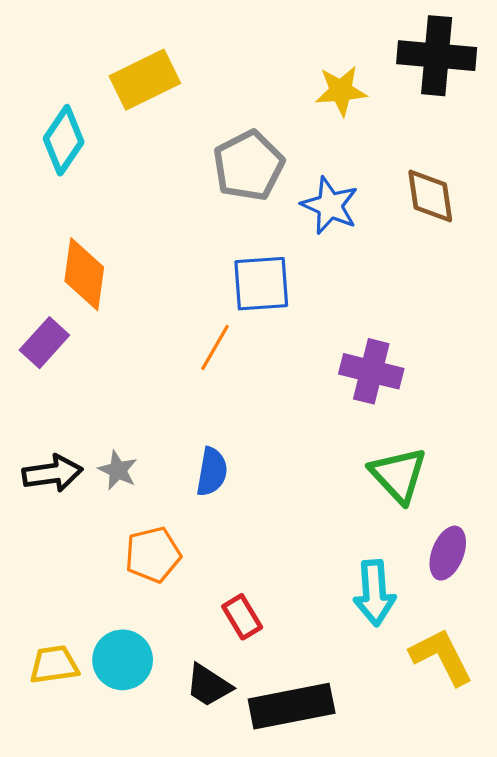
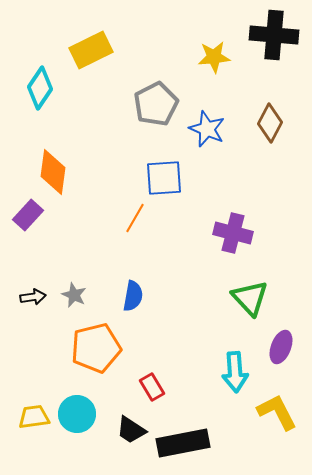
brown diamond: (430, 196) -> (270, 123), turned 36
black arrow: (52, 473) -> (33, 297), size x0.7
orange pentagon: (153, 555) -> (96, 348), size x1.4

